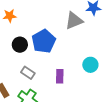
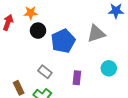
gray triangle: (74, 21) -> (96, 34), moved
black circle: (20, 45) -> (38, 31), moved

